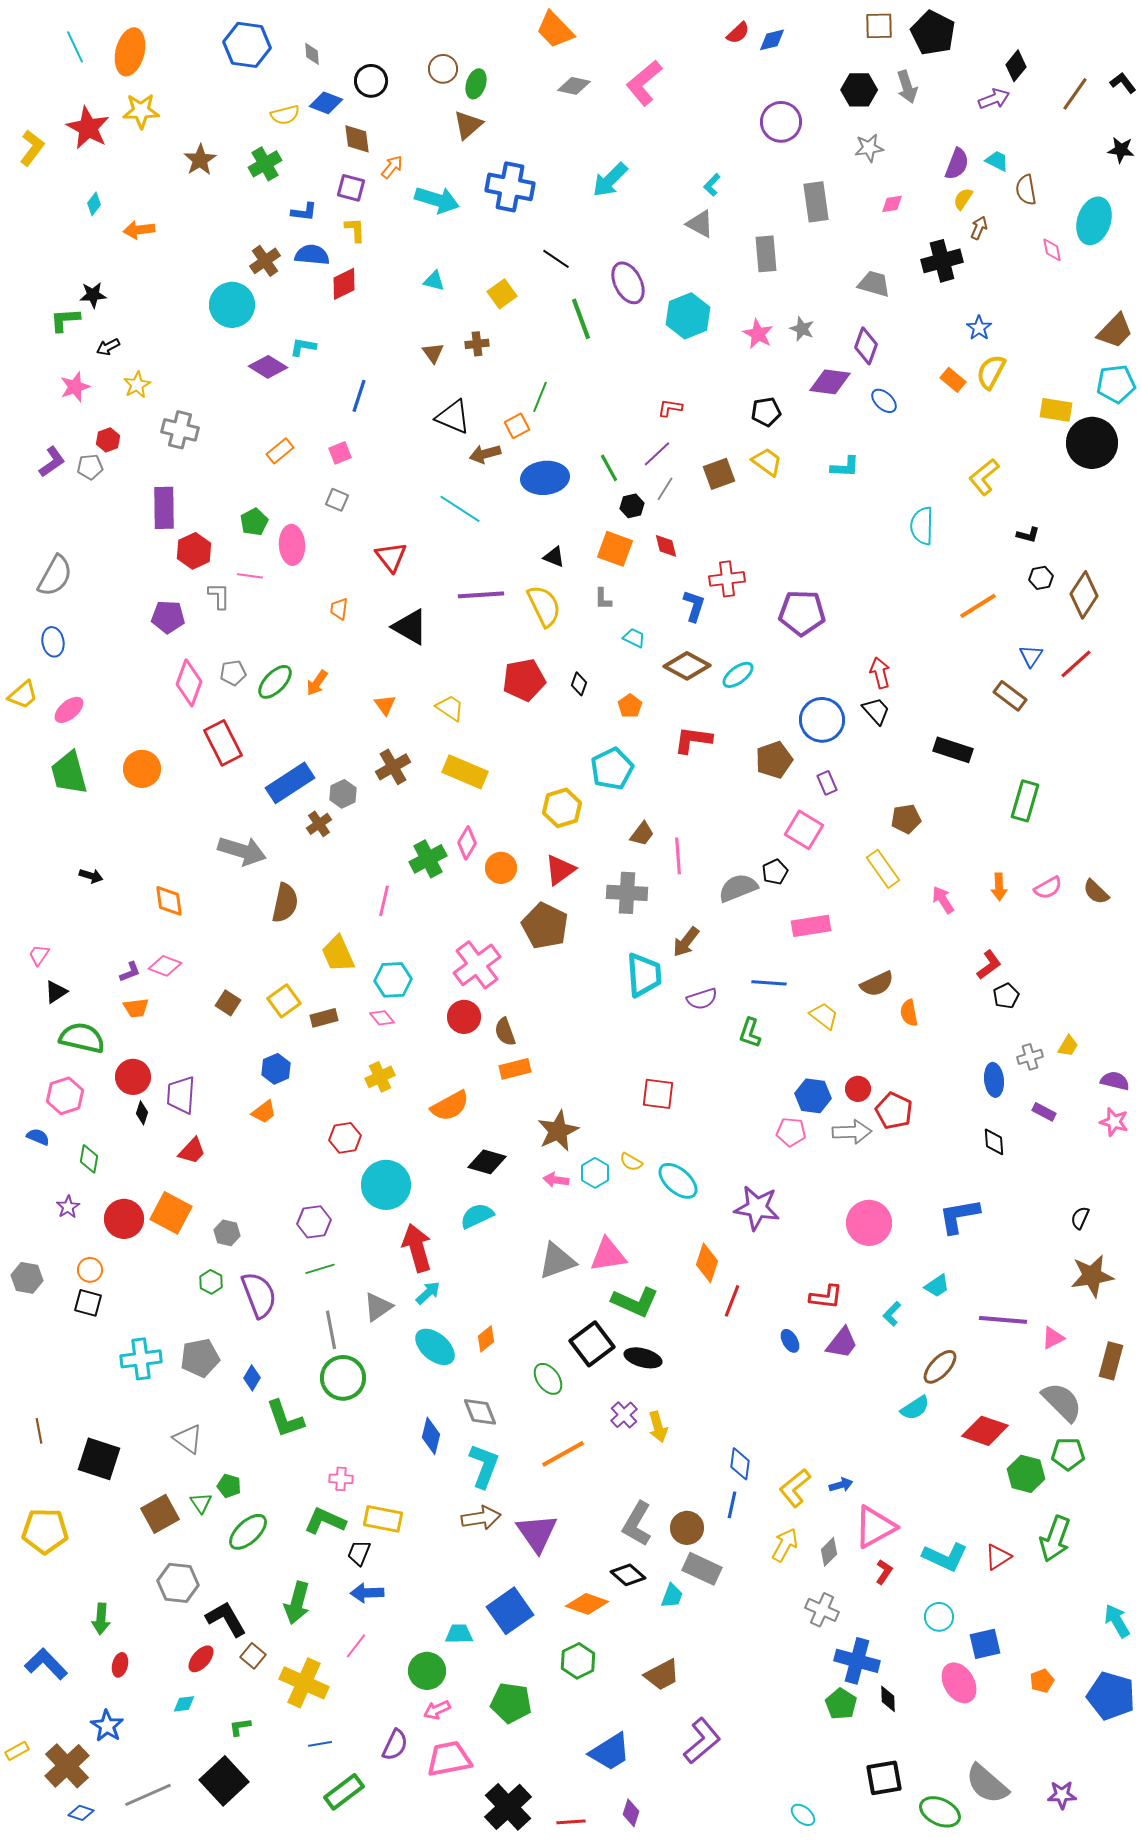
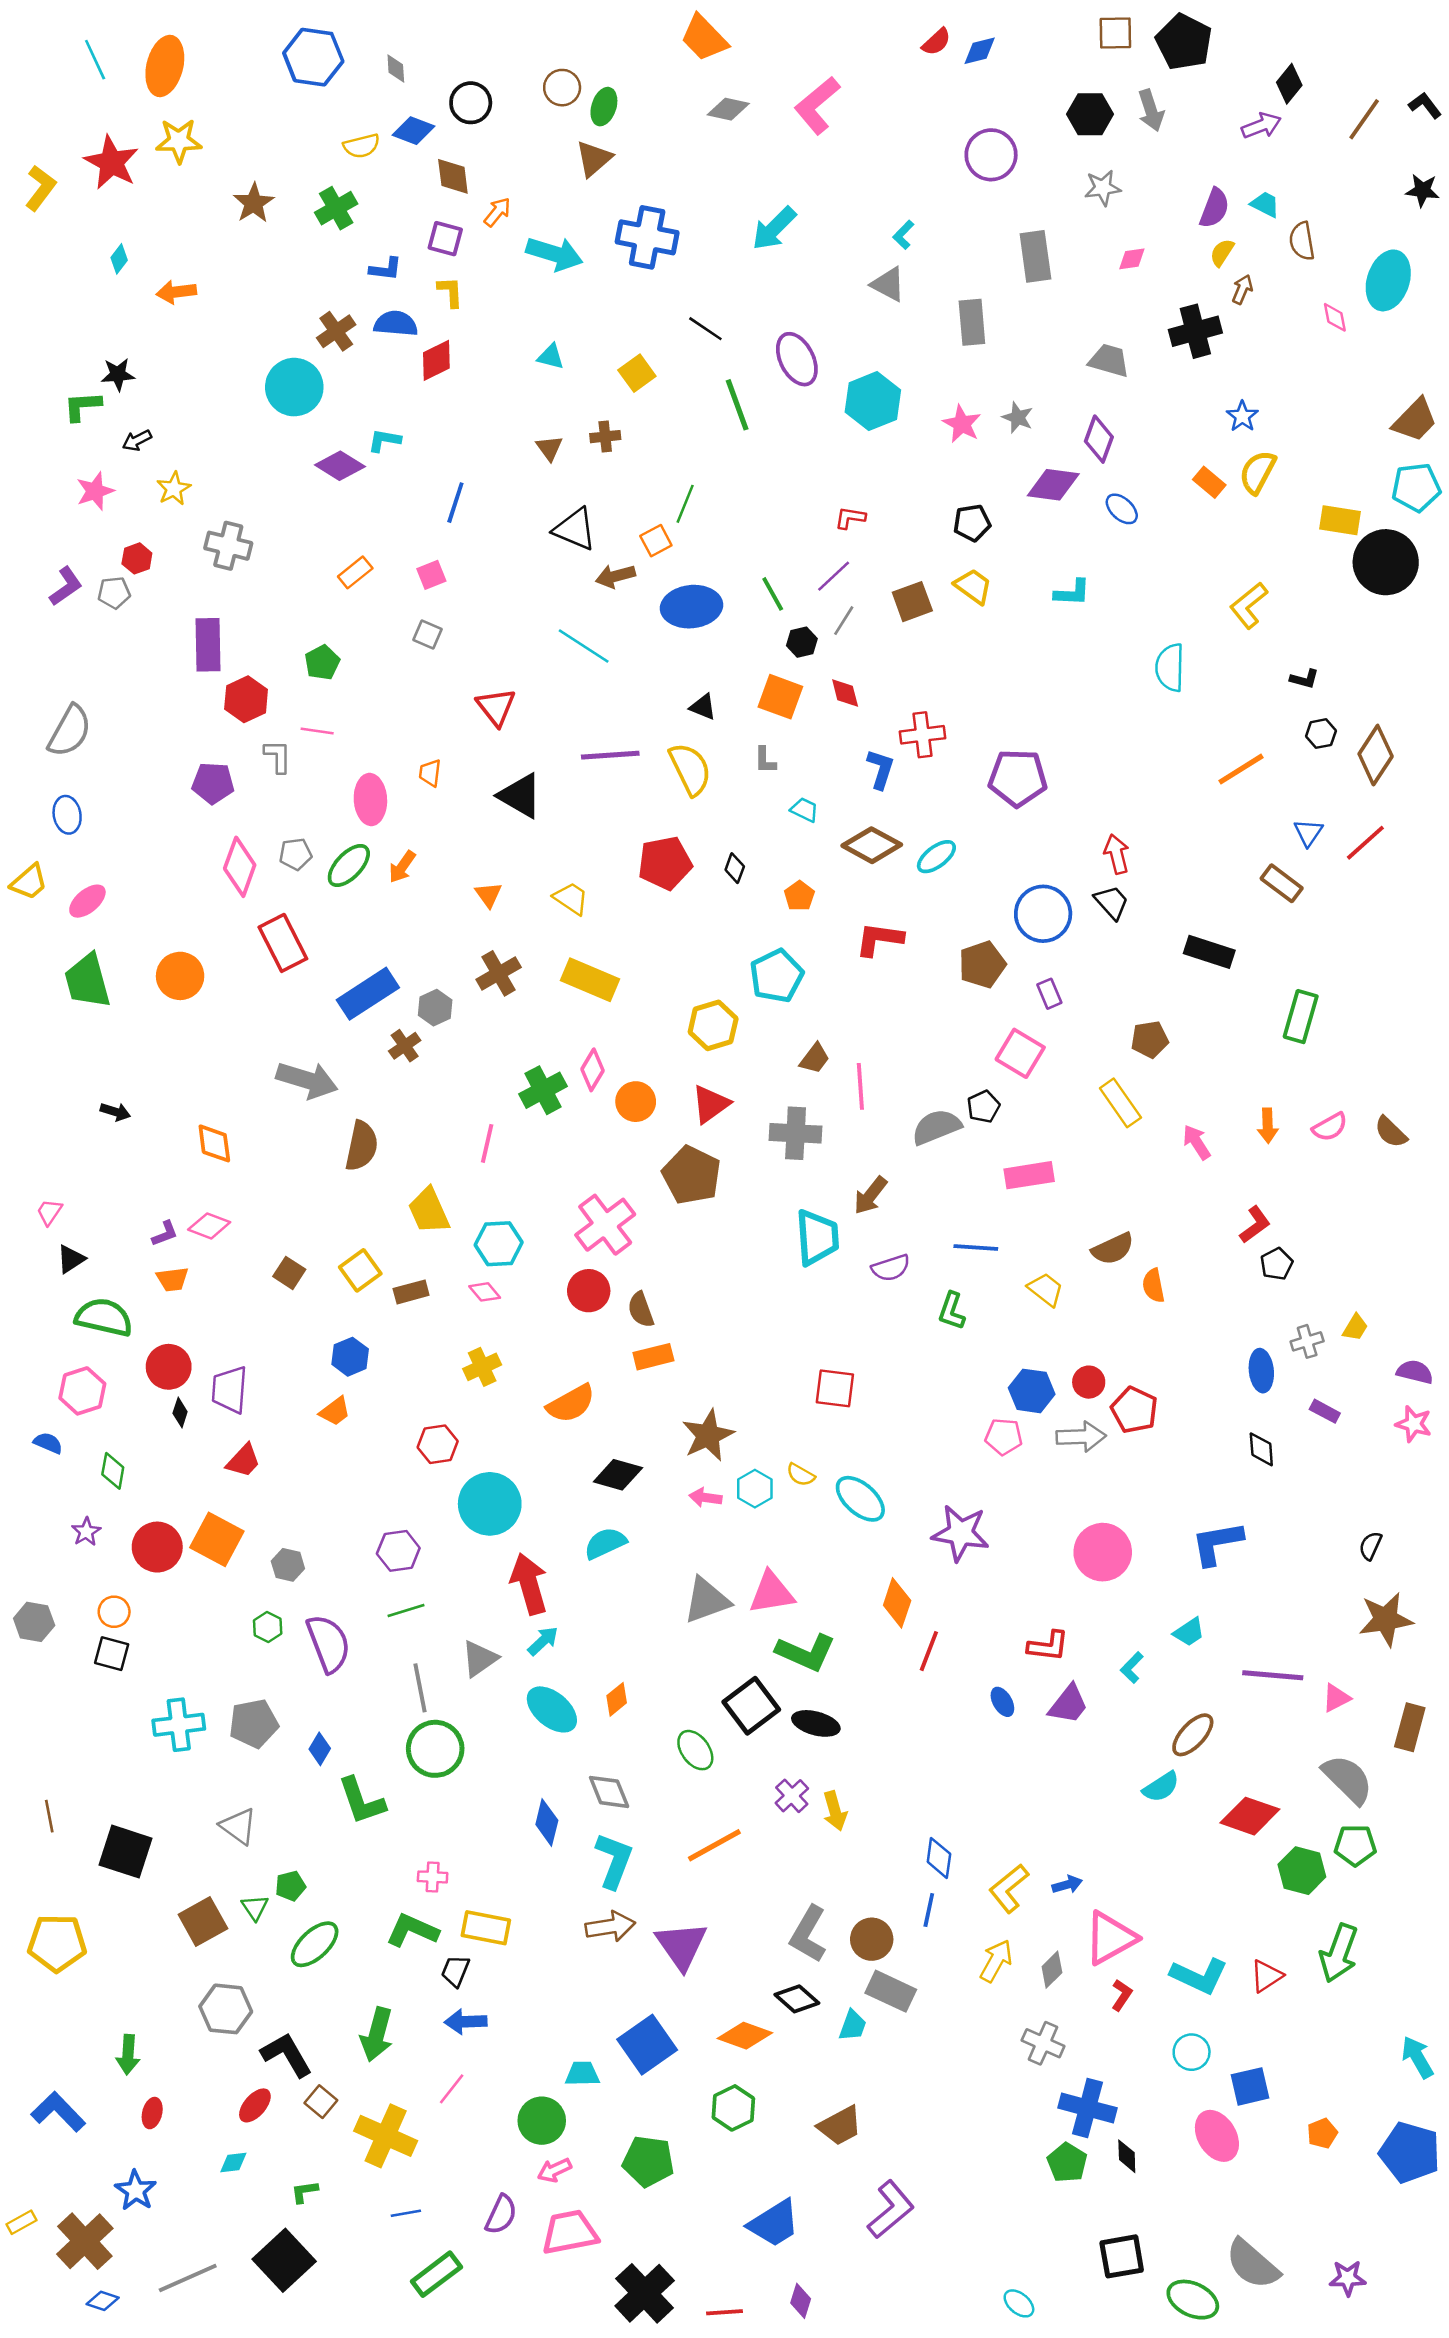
pink ellipse: (292, 545) -> (370, 800), moved
green pentagon: (229, 1486) -> (290, 1886), turned -30

